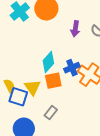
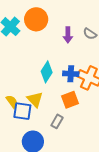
blue cross: (72, 68) -> (71, 74), turned 35
orange square: (53, 81) -> (70, 100), moved

